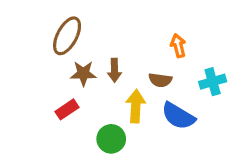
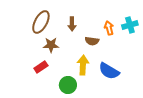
brown arrow: (114, 70) -> (72, 24), moved
brown semicircle: (160, 80) -> (92, 41), moved
cyan cross: (213, 82) -> (130, 25), moved

